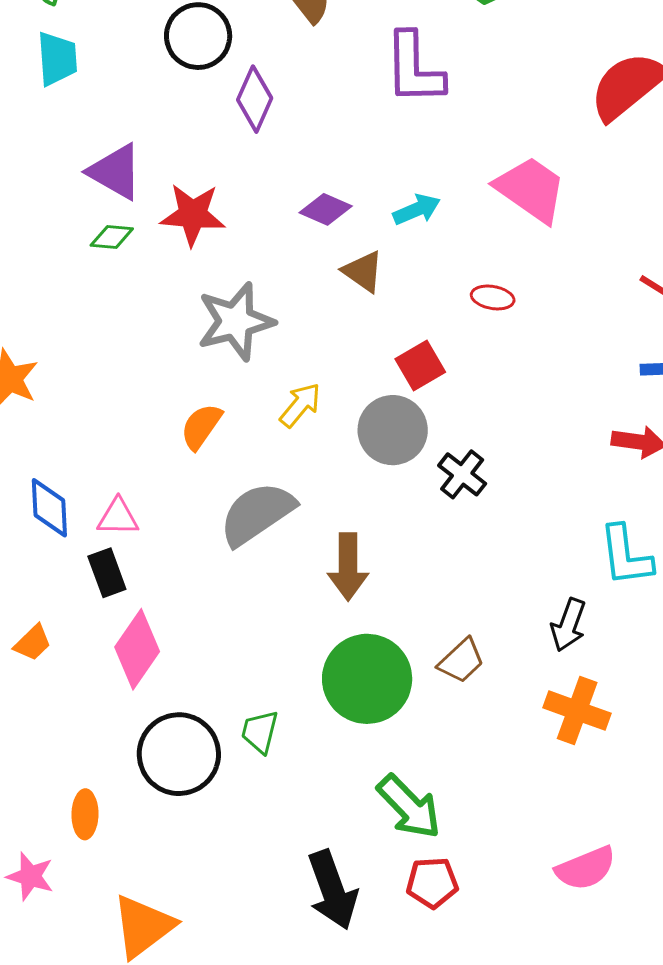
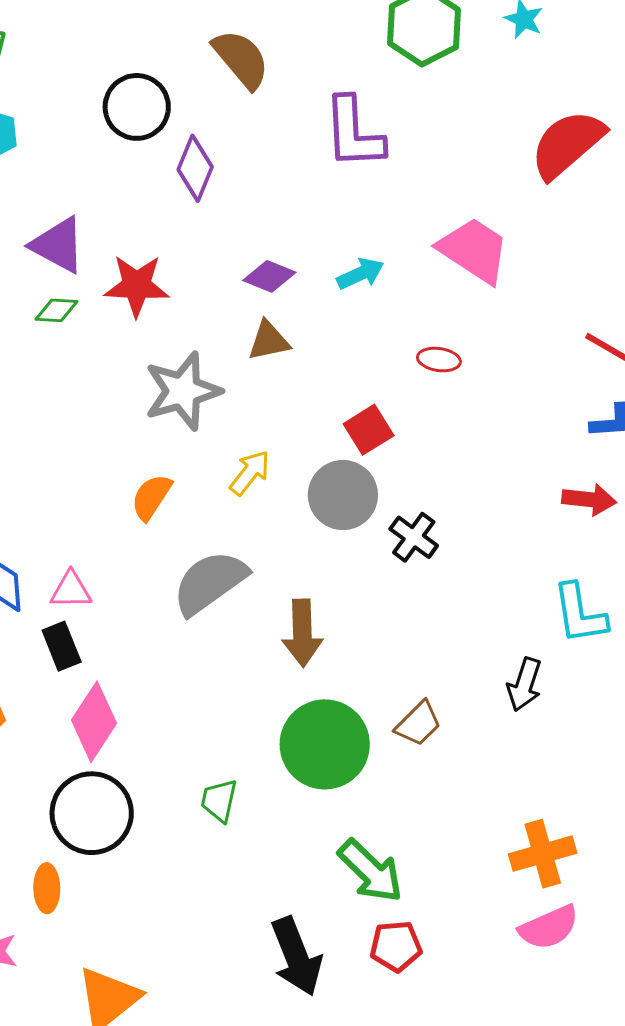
brown triangle: (363, 271) -> (269, 341), moved, turned -45
orange cross: (577, 711) -> (543, 854), moved, turned -34
black circle: (179, 754) -> (92, 813), moved

